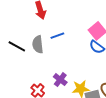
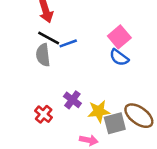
black line: (17, 46) -> (49, 38), moved

